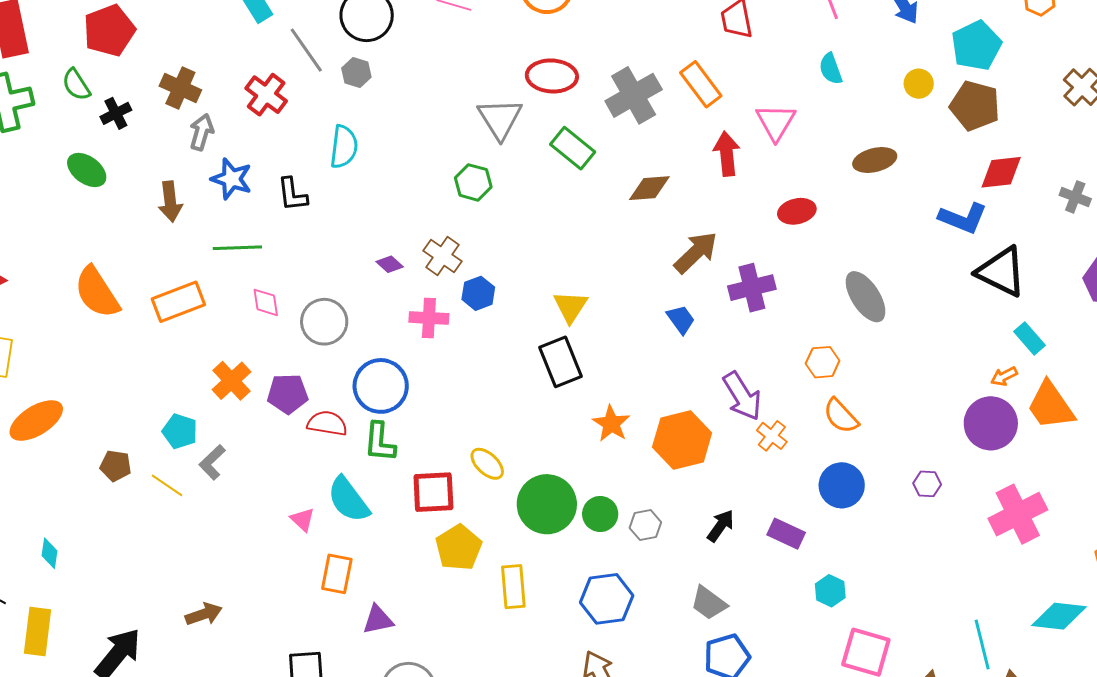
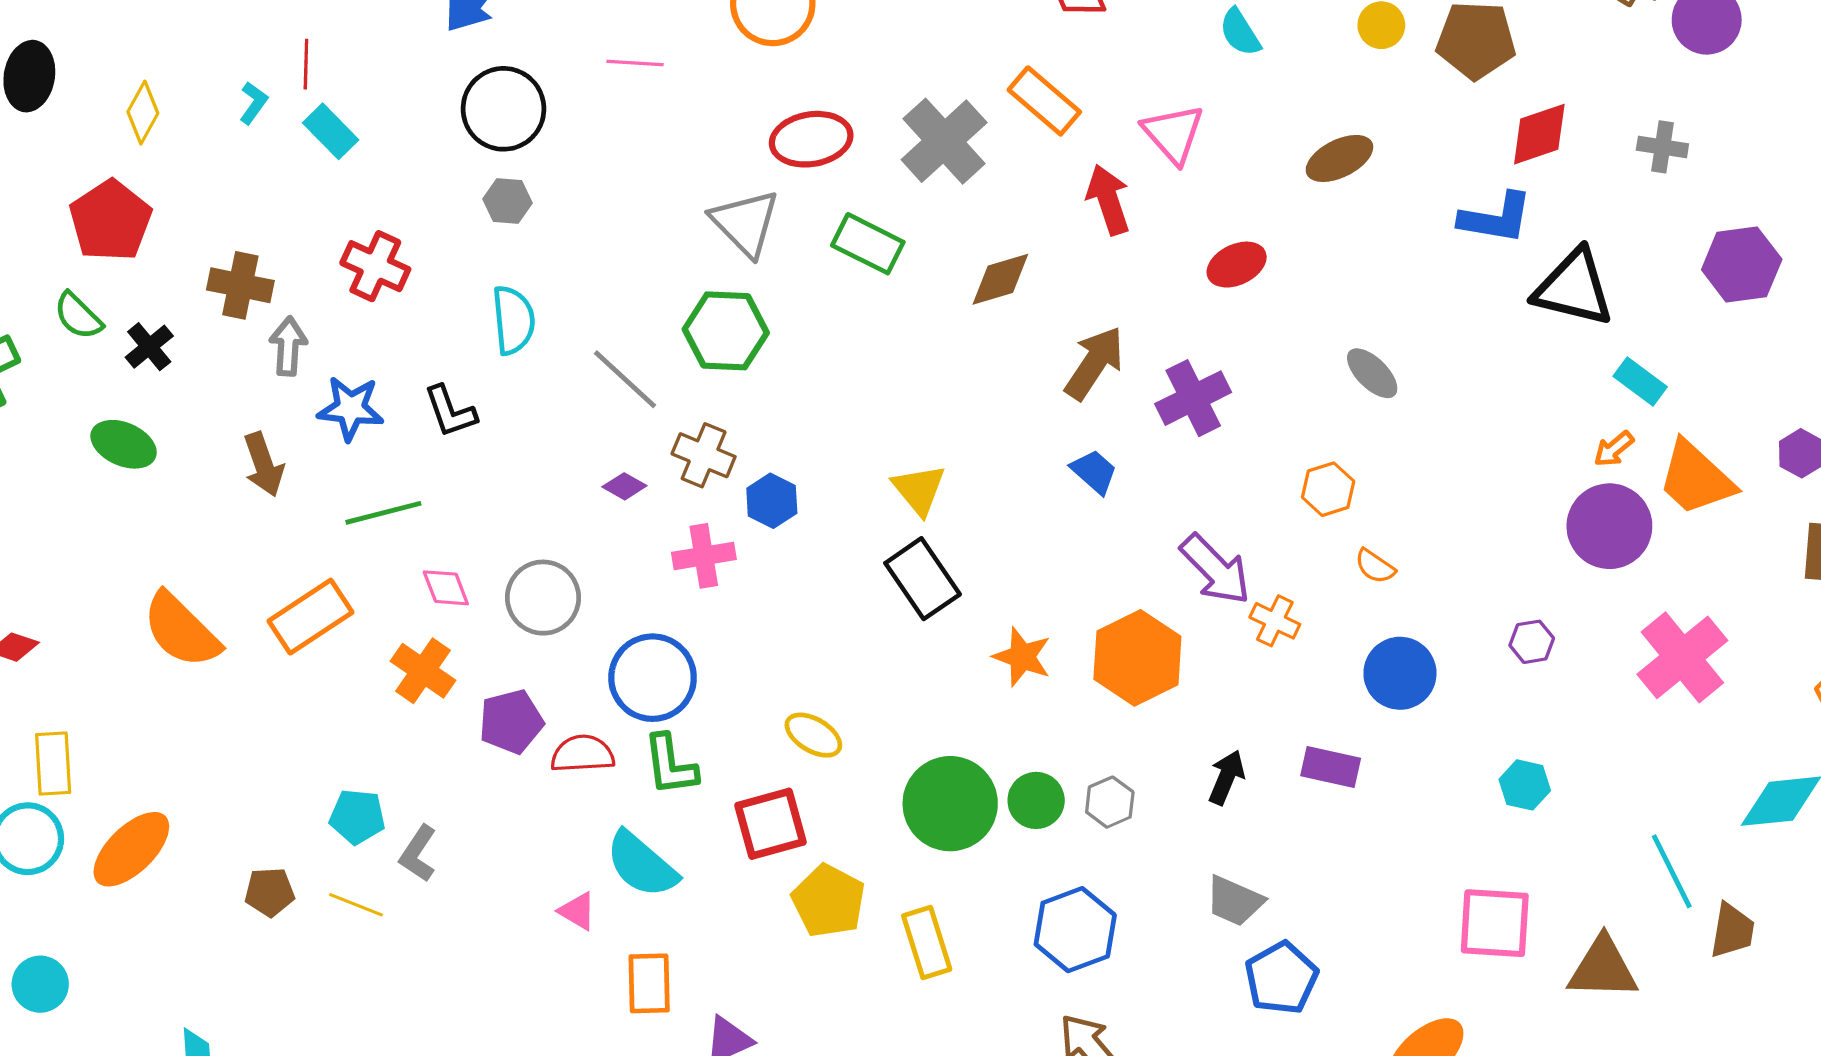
gray line: (306, 50) -> (625, 379), moved
green hexagon: (473, 182) -> (726, 331), size x1.4
gray ellipse: (866, 297) -> (1372, 373), size x0.7
orange cross: (232, 381) -> (423, 671), moved
orange semicircle: (841, 416) -> (1375, 566), size x0.7
yellow ellipse: (487, 464) -> (813, 735), moved
cyan hexagon: (830, 591) -> (1525, 785), moved

